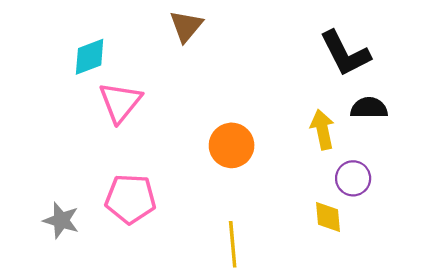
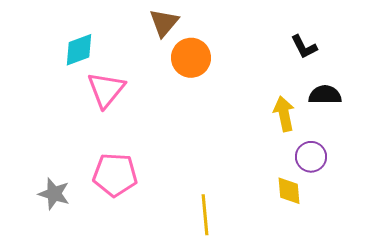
black L-shape: (345, 53) -> (304, 47), size x0.6
orange circle: (232, 145) -> (191, 58), moved

